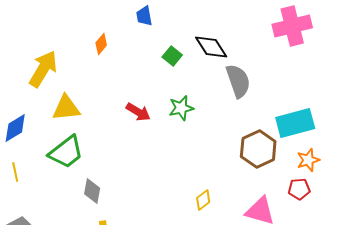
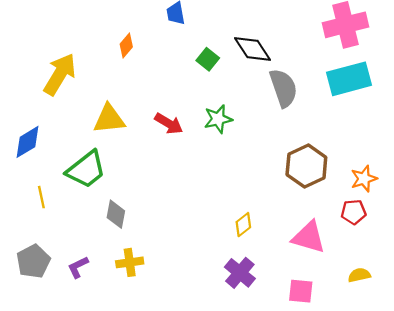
yellow triangle: (66, 108) -> (109, 119), moved
cyan rectangle: (295, 123) -> (349, 79), moved
yellow line: (15, 172) -> (41, 197), moved

